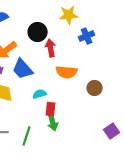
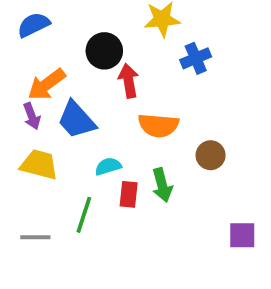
green arrow: (53, 122) -> (162, 185), moved
purple square: (112, 131) -> (242, 235), turned 35
green line: (27, 136) -> (84, 215), moved

